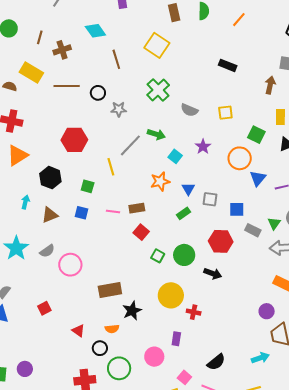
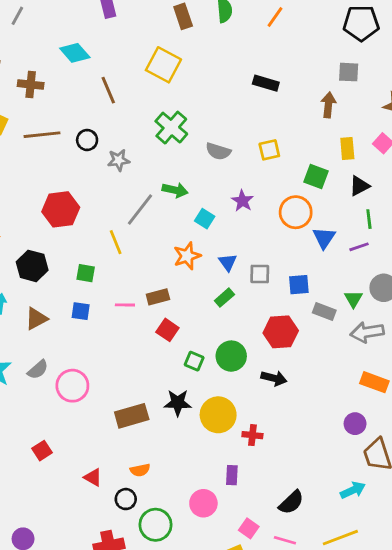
brown cross: (62, 50) -> (31, 85), turned 30
black star: (132, 311) -> (178, 403), moved, turned 30

